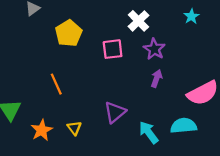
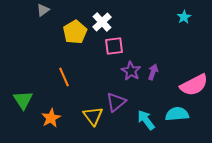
white cross: (139, 21) -> (102, 22), moved
purple star: (154, 49) -> (131, 71), moved
yellow triangle: (74, 128) -> (93, 116), moved, size x1.5

